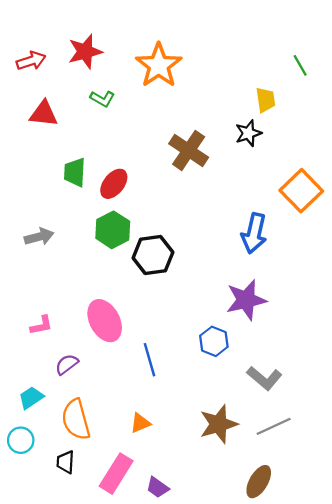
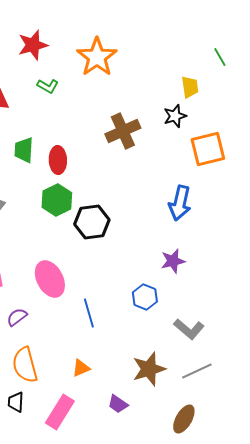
brown cross: (189, 150) -> (123, 131), turned 32
red ellipse: (114, 184) -> (58, 160), turned -40
orange square: (301, 191) -> (208, 149), moved, turned 30
purple star: (246, 300) -> (173, 261), size x0.7
purple trapezoid: (158, 487) -> (118, 404), moved

